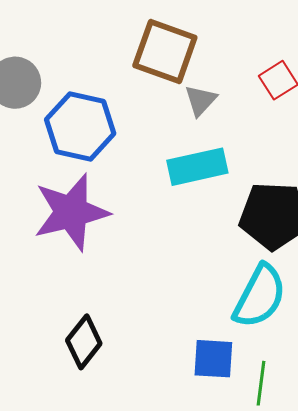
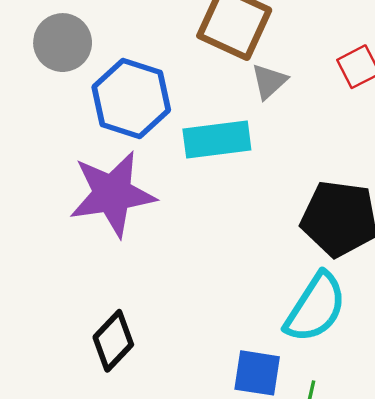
cyan rectangle: (197, 167) -> (217, 140), moved

